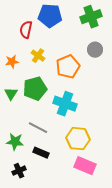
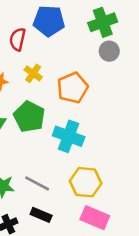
gray circle: (95, 50) -> (109, 51), moved
green pentagon: (35, 89) -> (29, 117), turned -30
gray line: (38, 128) -> (37, 183), moved
black rectangle: (41, 153) -> (41, 215), moved

